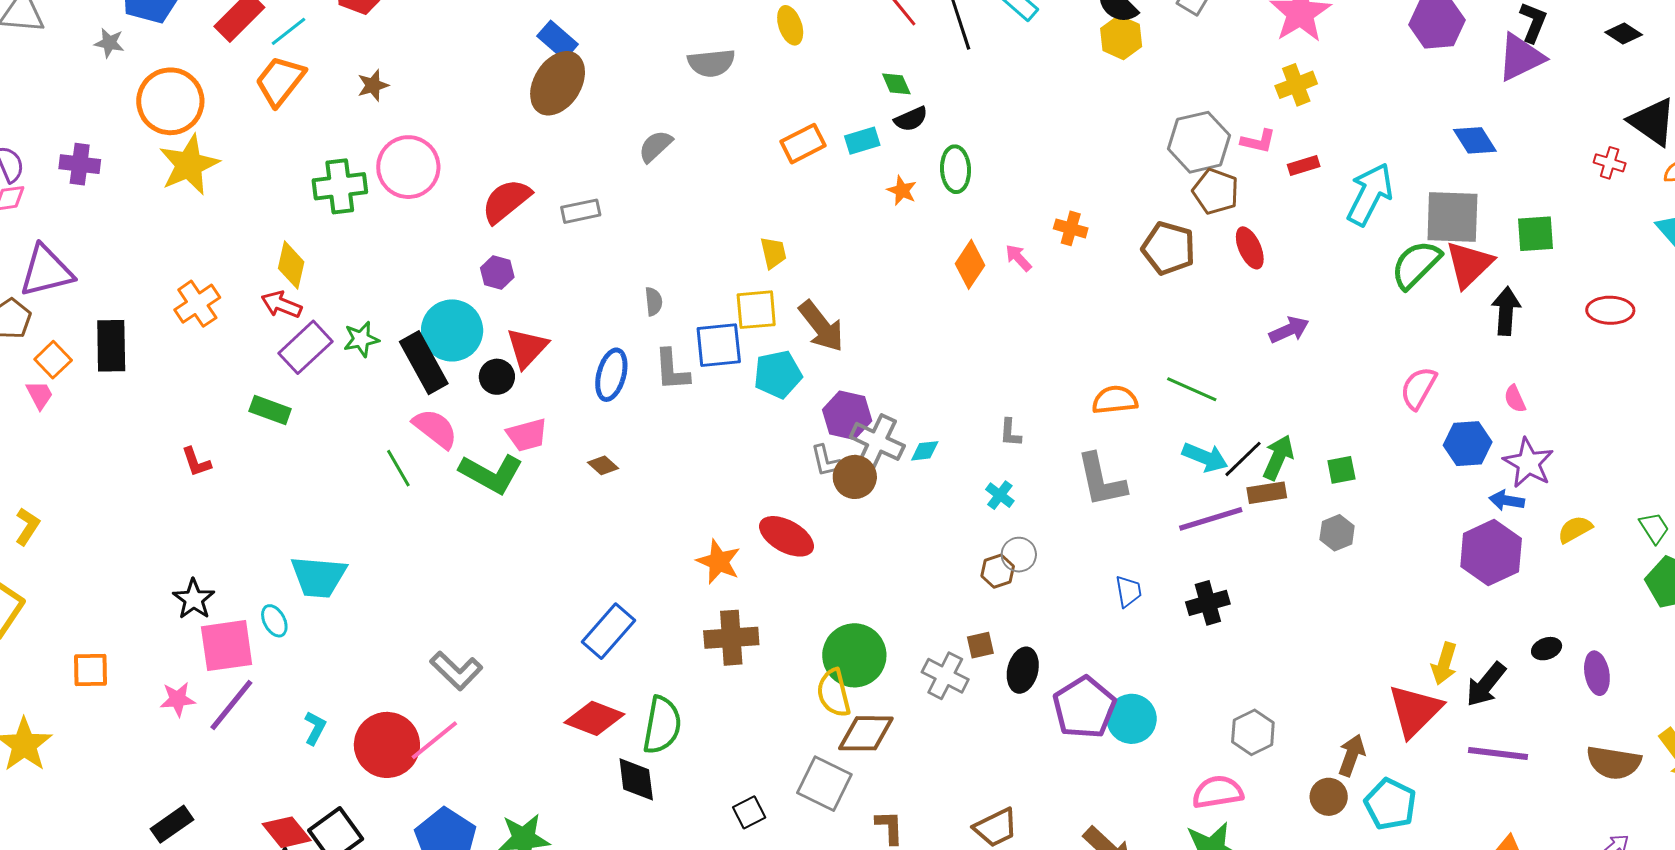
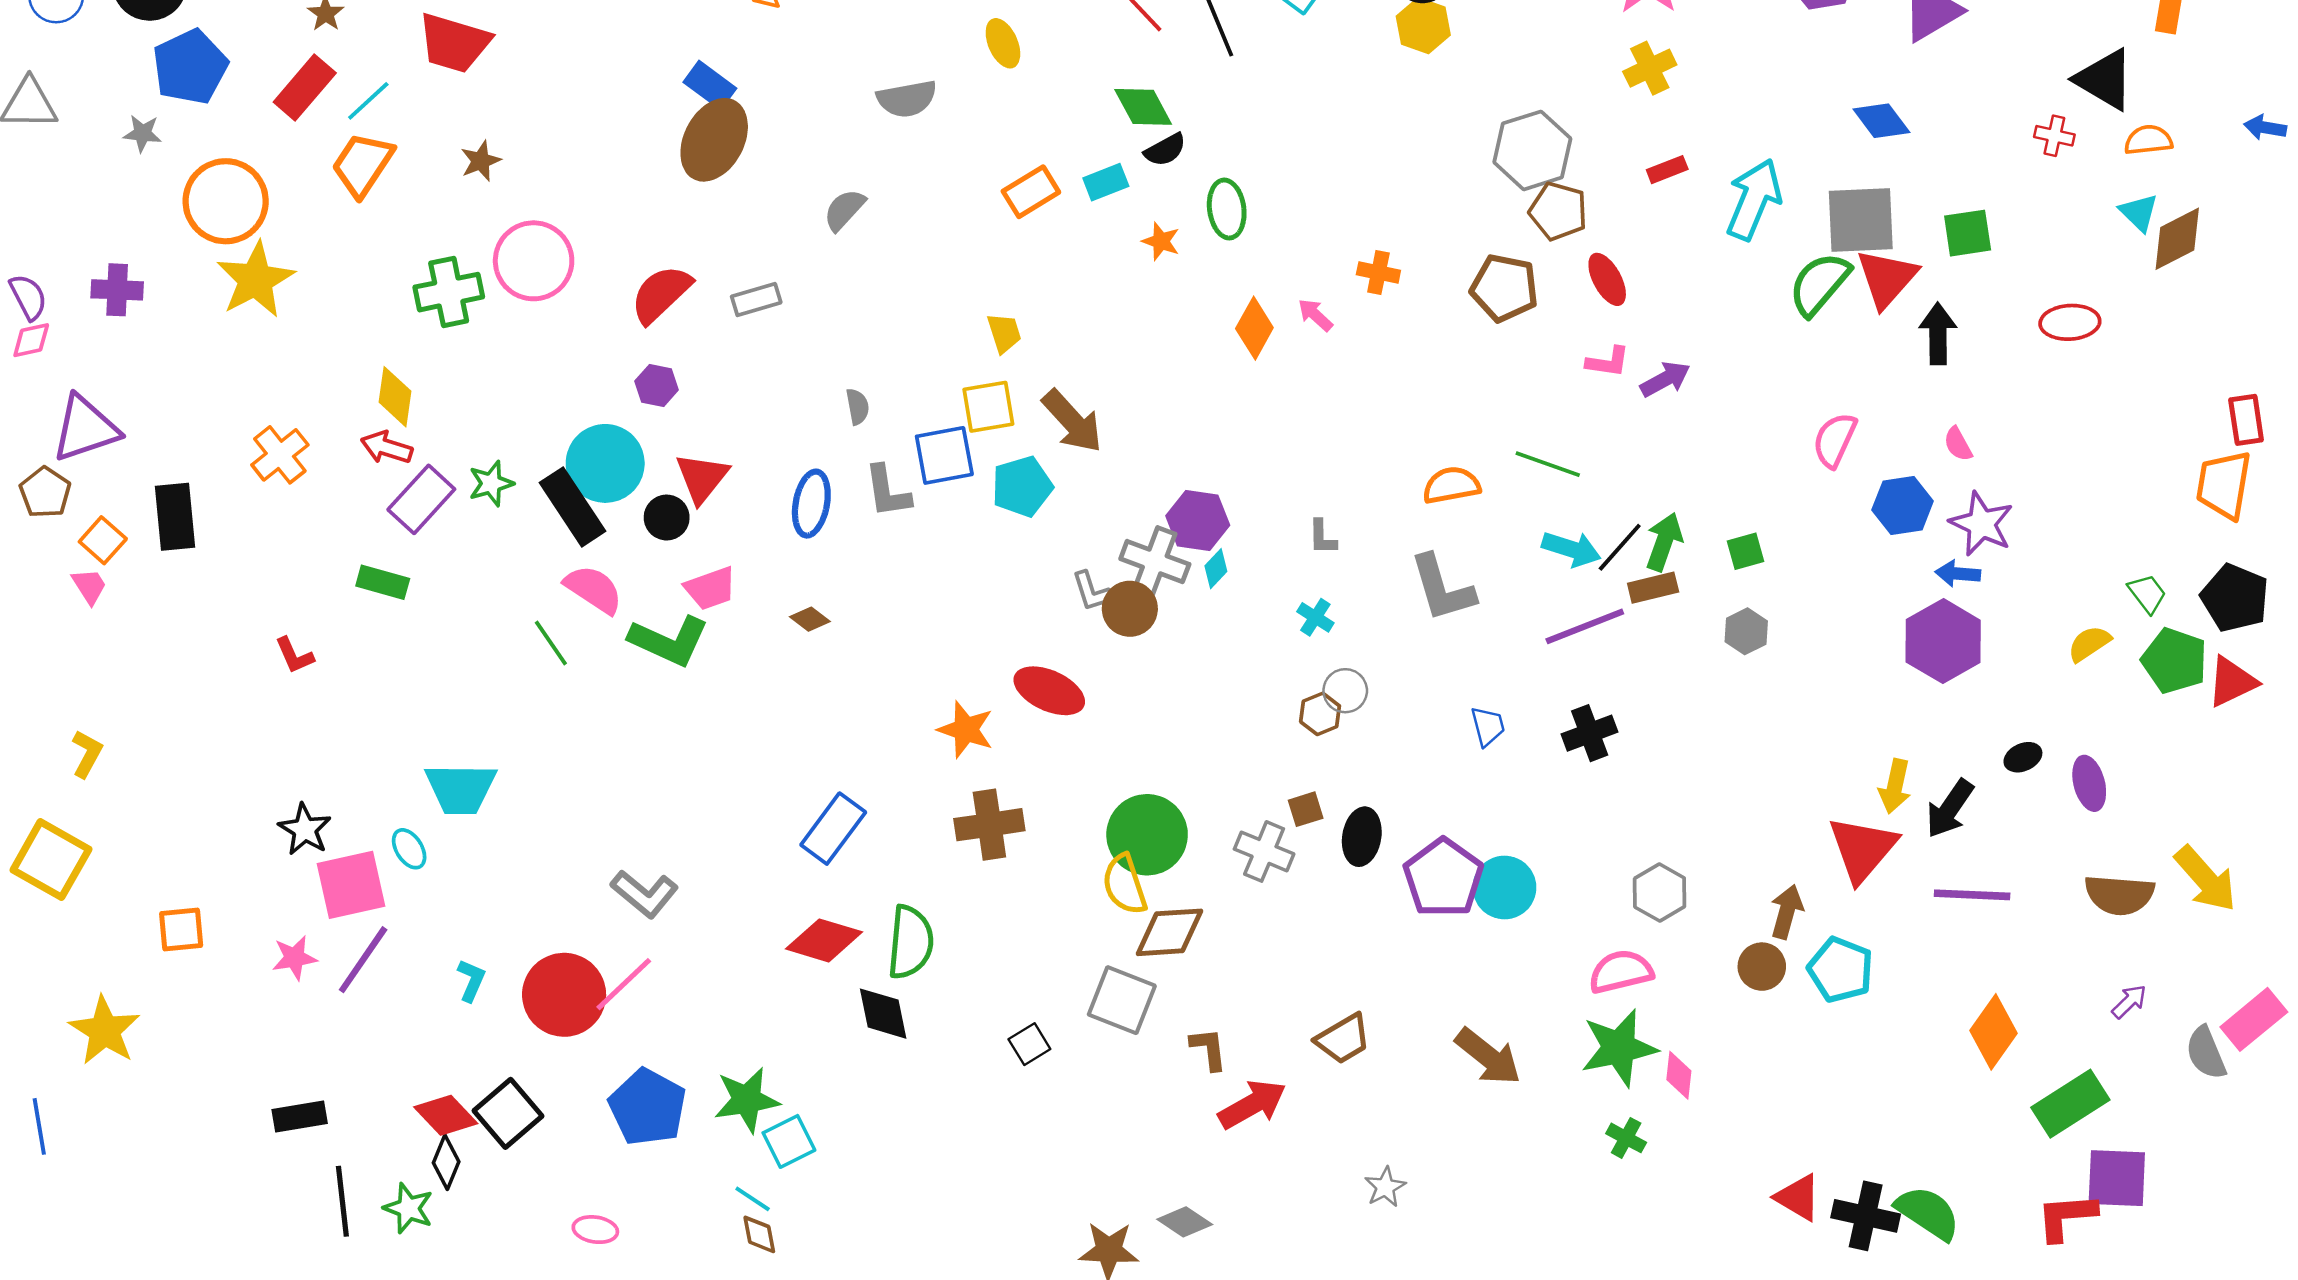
green diamond: (896, 84) -> (1143, 107), size x1.5
pink L-shape: (1258, 141) -> (1608, 362), moved
purple hexagon: (847, 415) -> (1198, 521), moved
cyan diamond: (925, 451) -> (1216, 569), turned -36
yellow semicircle: (1575, 529) -> (2089, 644), moved
black rectangle: (172, 824) -> (300, 1117), turned 30

